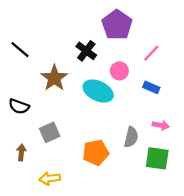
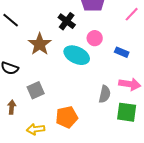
pink line: (151, 53) -> (132, 14), moved
pink arrow: (161, 125) -> (130, 84), size x1.5
orange pentagon: (96, 152) -> (67, 117), moved

